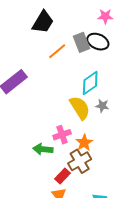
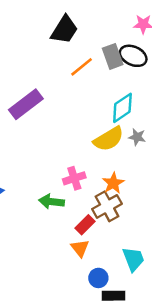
yellow semicircle: (80, 108) -> (109, 139), turned 90
pink cross: (62, 135) -> (74, 178), moved
green arrow: (43, 149) -> (52, 202), moved

